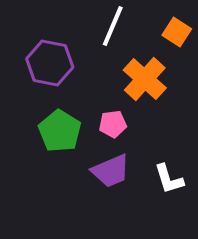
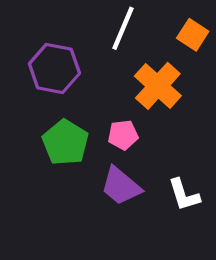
purple trapezoid: (111, 171) -> (121, 186), turned 63

